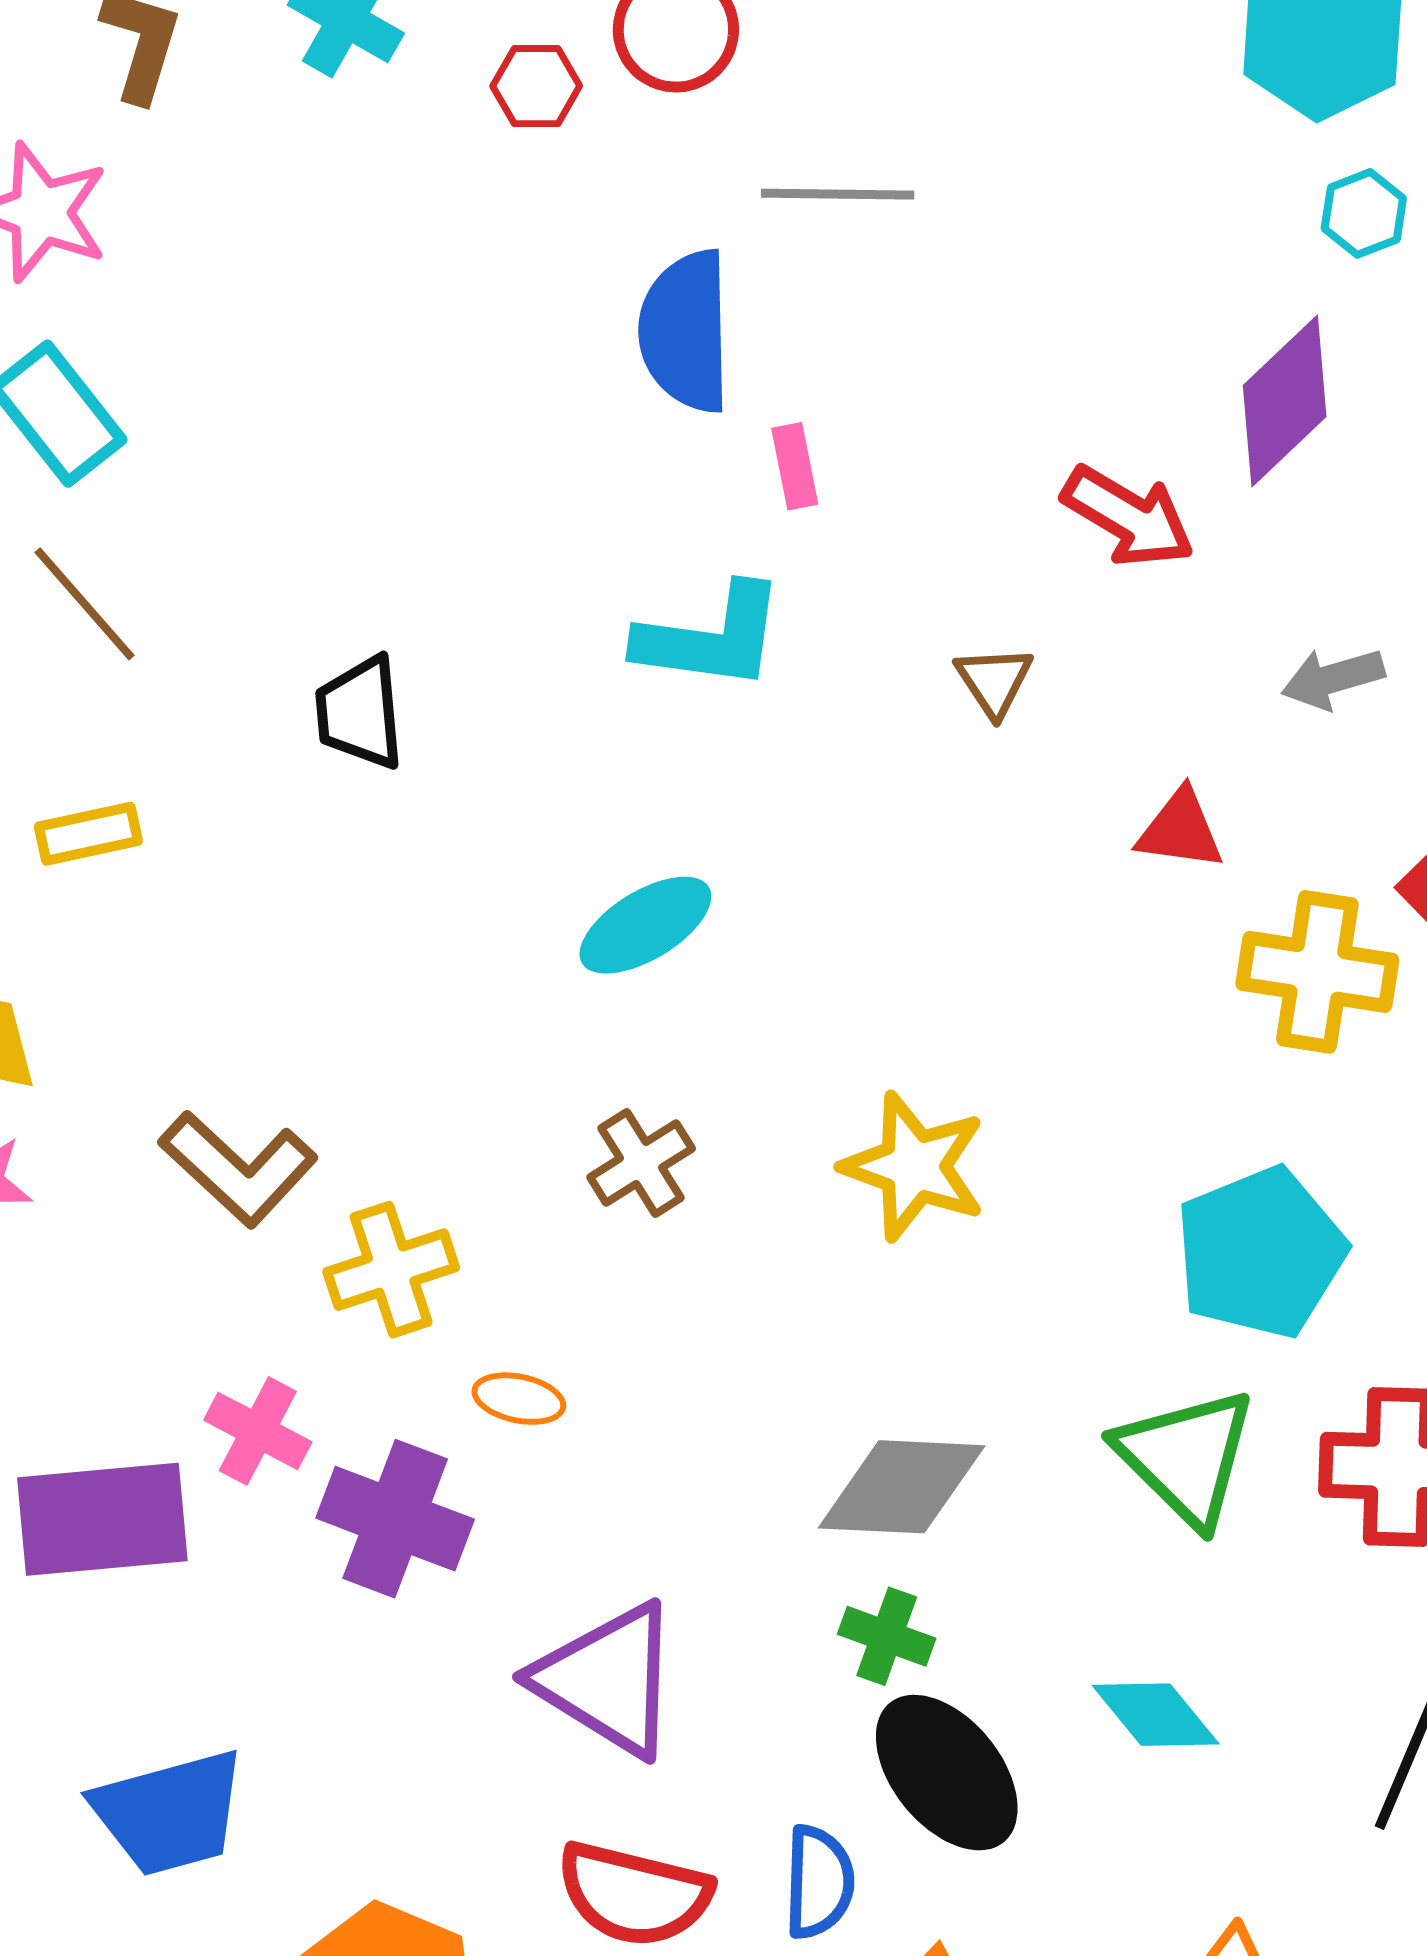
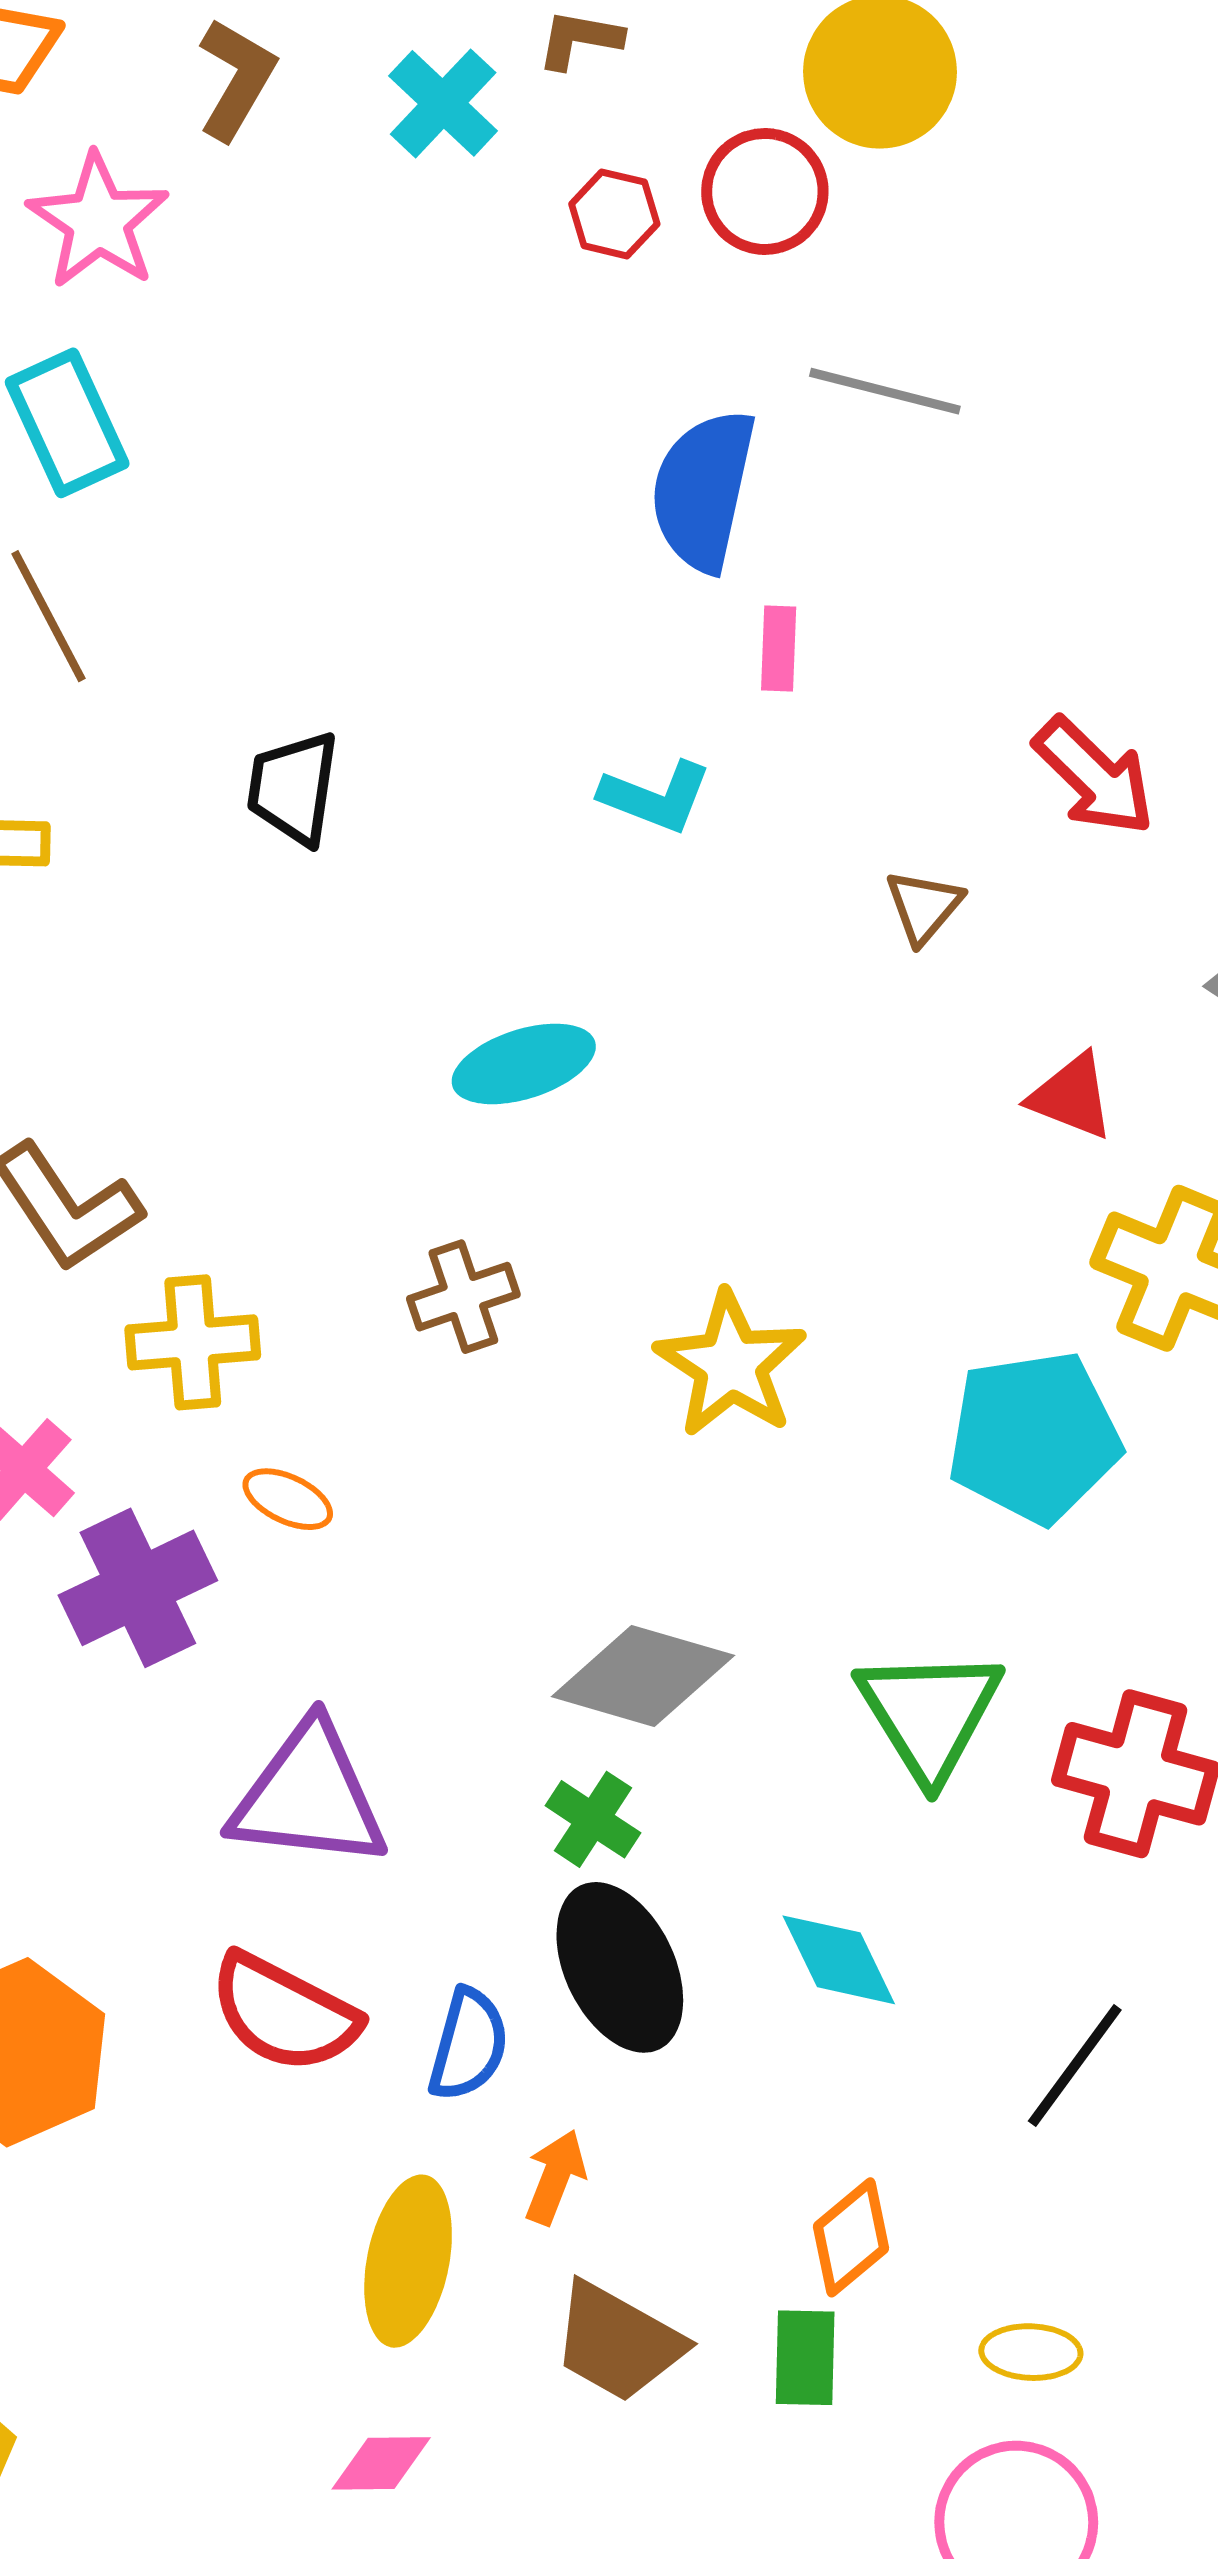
cyan L-shape: (711, 637) -> (656, 797), size x0.7
cyan pentagon: (1260, 1253) -> (1034, 1437), moved
purple cross: (395, 1519) -> (138, 1588), turned 30
purple triangle: (608, 1680) -> (309, 1796), turned -39

